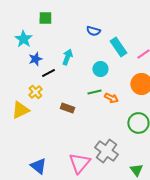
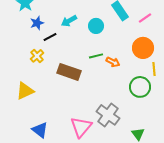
cyan arrow: (67, 57) -> (69, 21), turned -140
cyan circle: (100, 69) -> (96, 26), moved
brown rectangle: (67, 108) -> (69, 72), size x1.6
yellow triangle: (20, 110) -> (25, 91), moved

